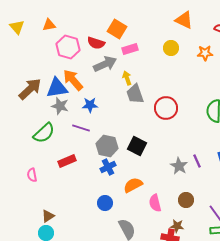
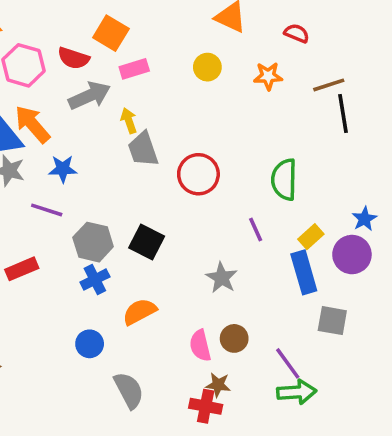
purple line: (197, 161) -> (256, 230), moved
pink semicircle: (155, 203) -> (200, 346), moved

